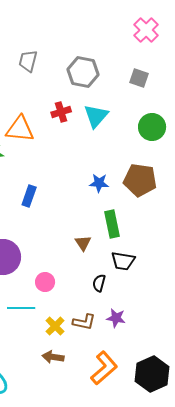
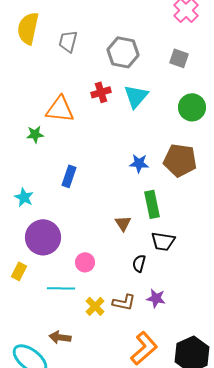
brown arrow: (53, 357) -> (60, 337), moved

